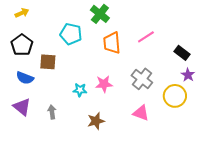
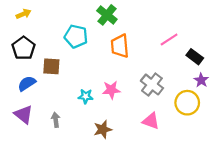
pink line: (146, 37) -> (169, 40), moved
blue semicircle: (25, 78) -> (27, 83), turned 126

